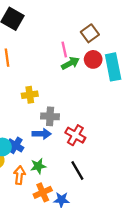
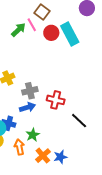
pink line: (64, 49) -> (32, 25), moved
green arrow: (70, 63) -> (18, 30), moved
black line: (77, 170) -> (79, 121), moved

